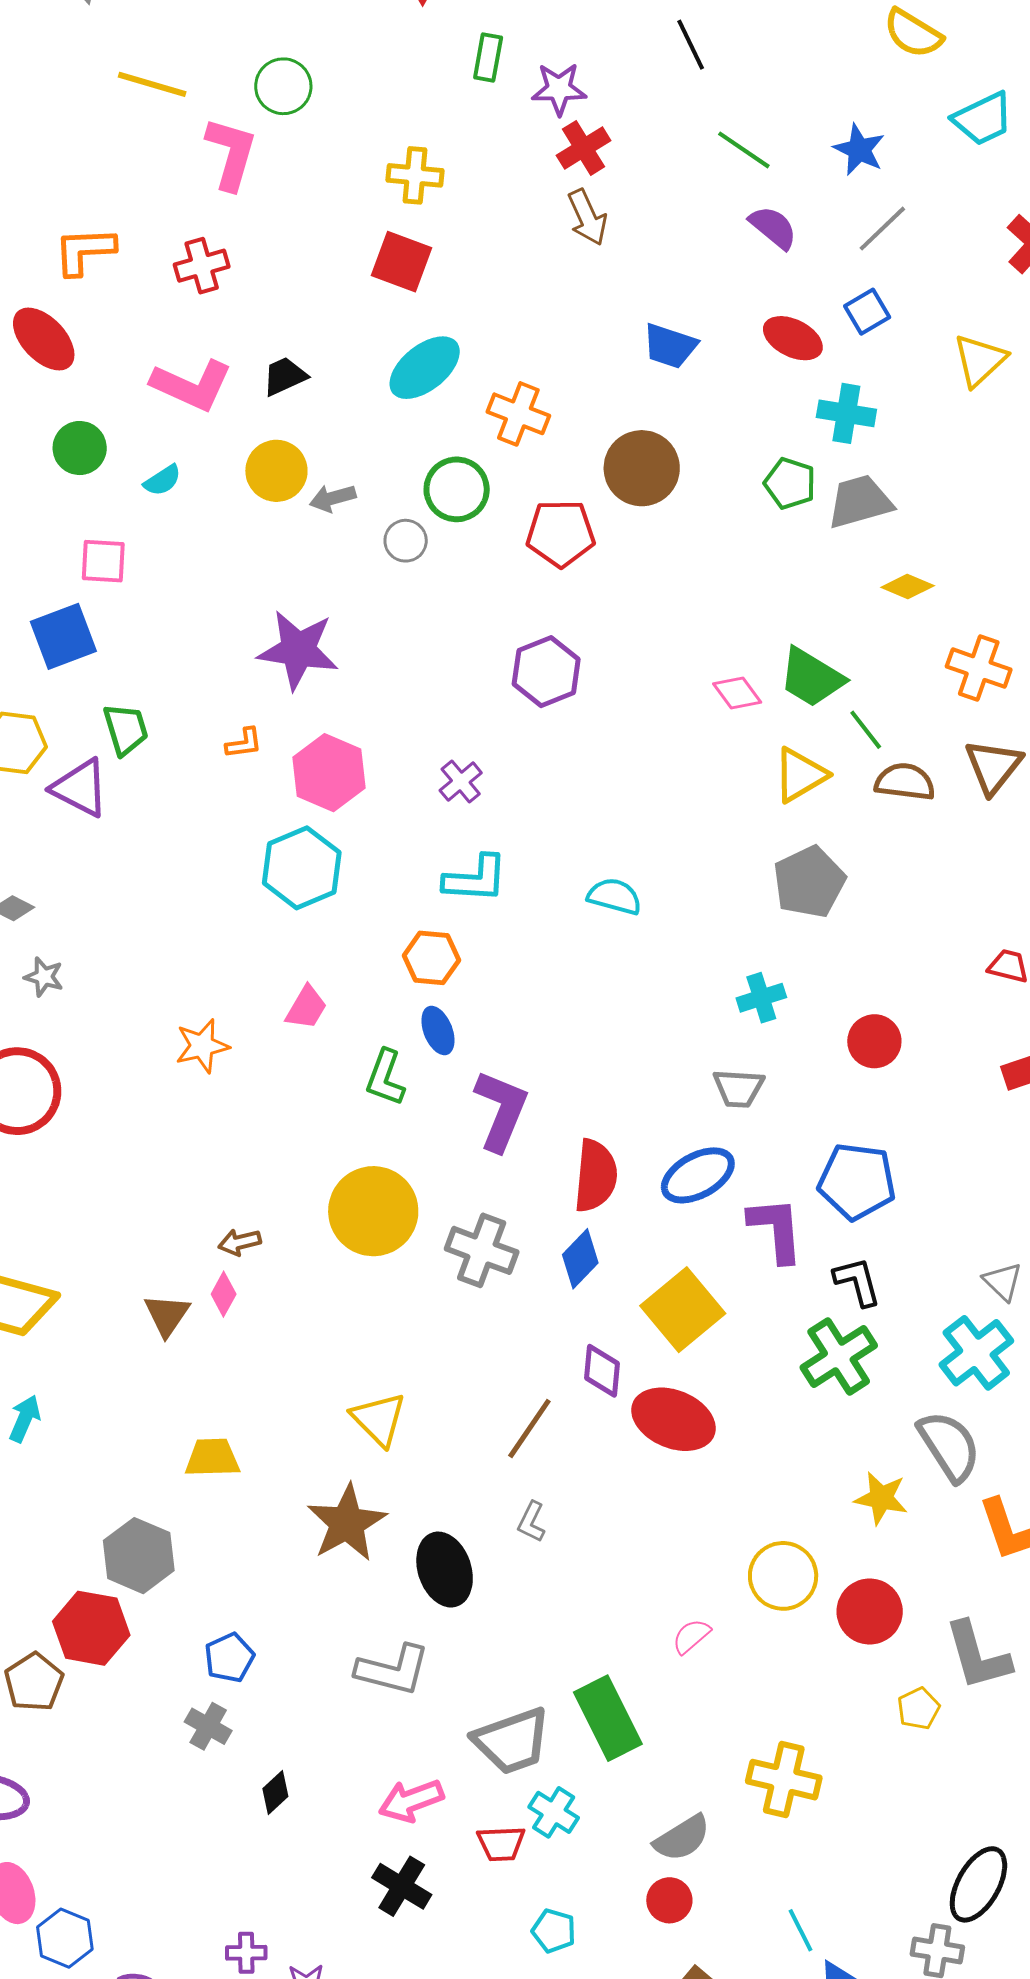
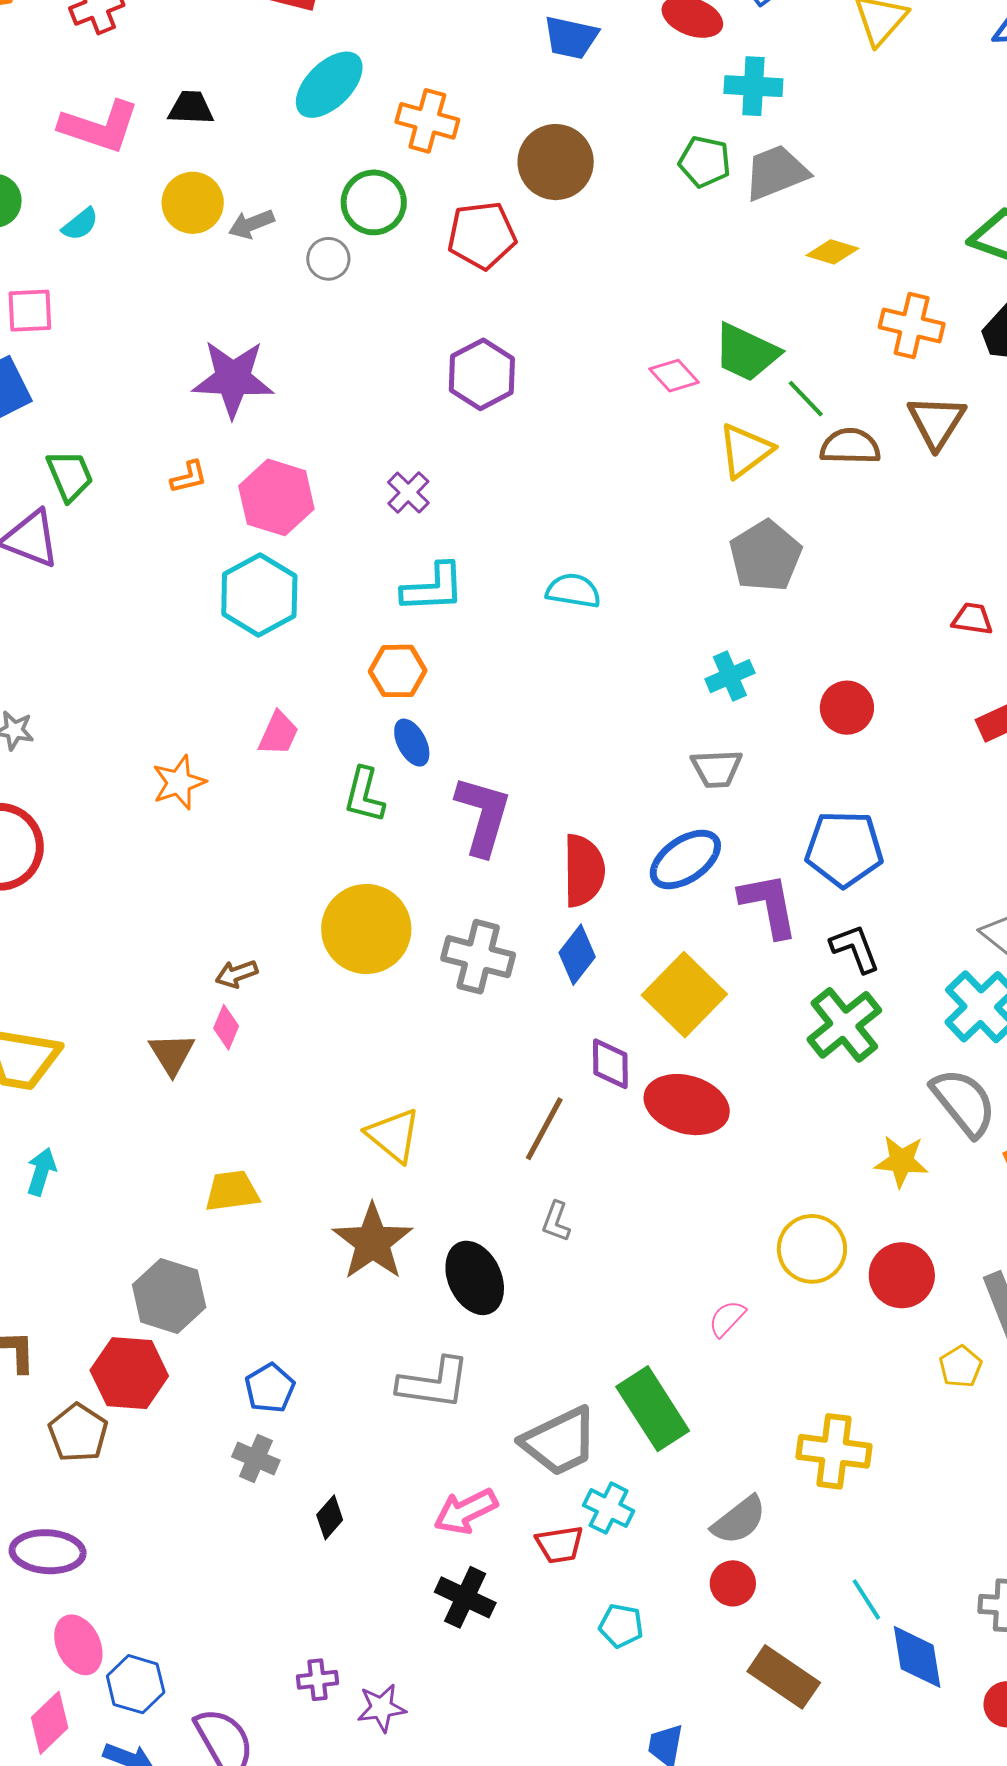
black trapezoid: (285, 376) -> (191, 108), turned 33

